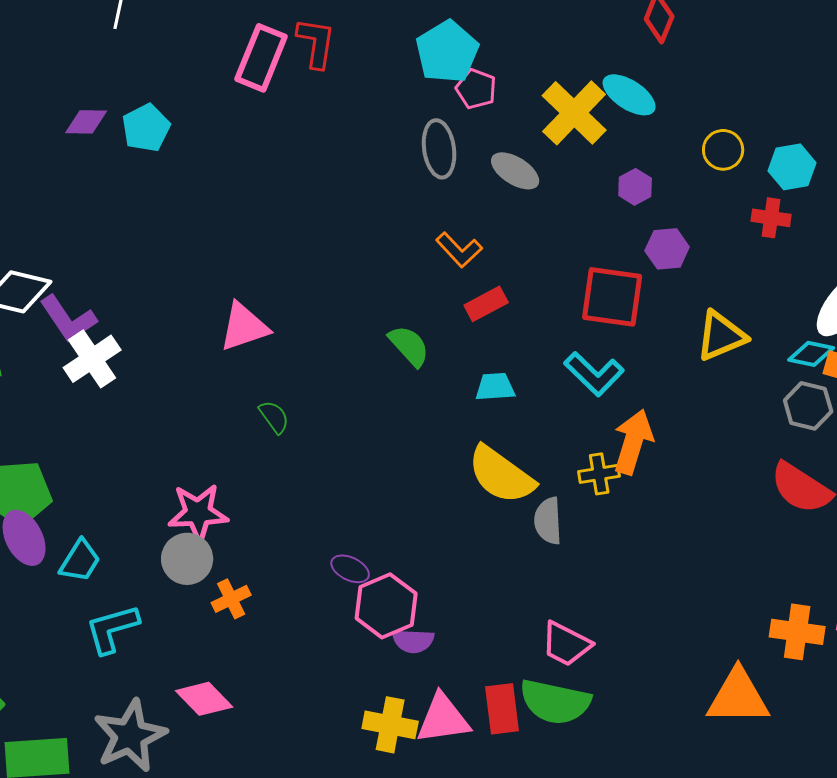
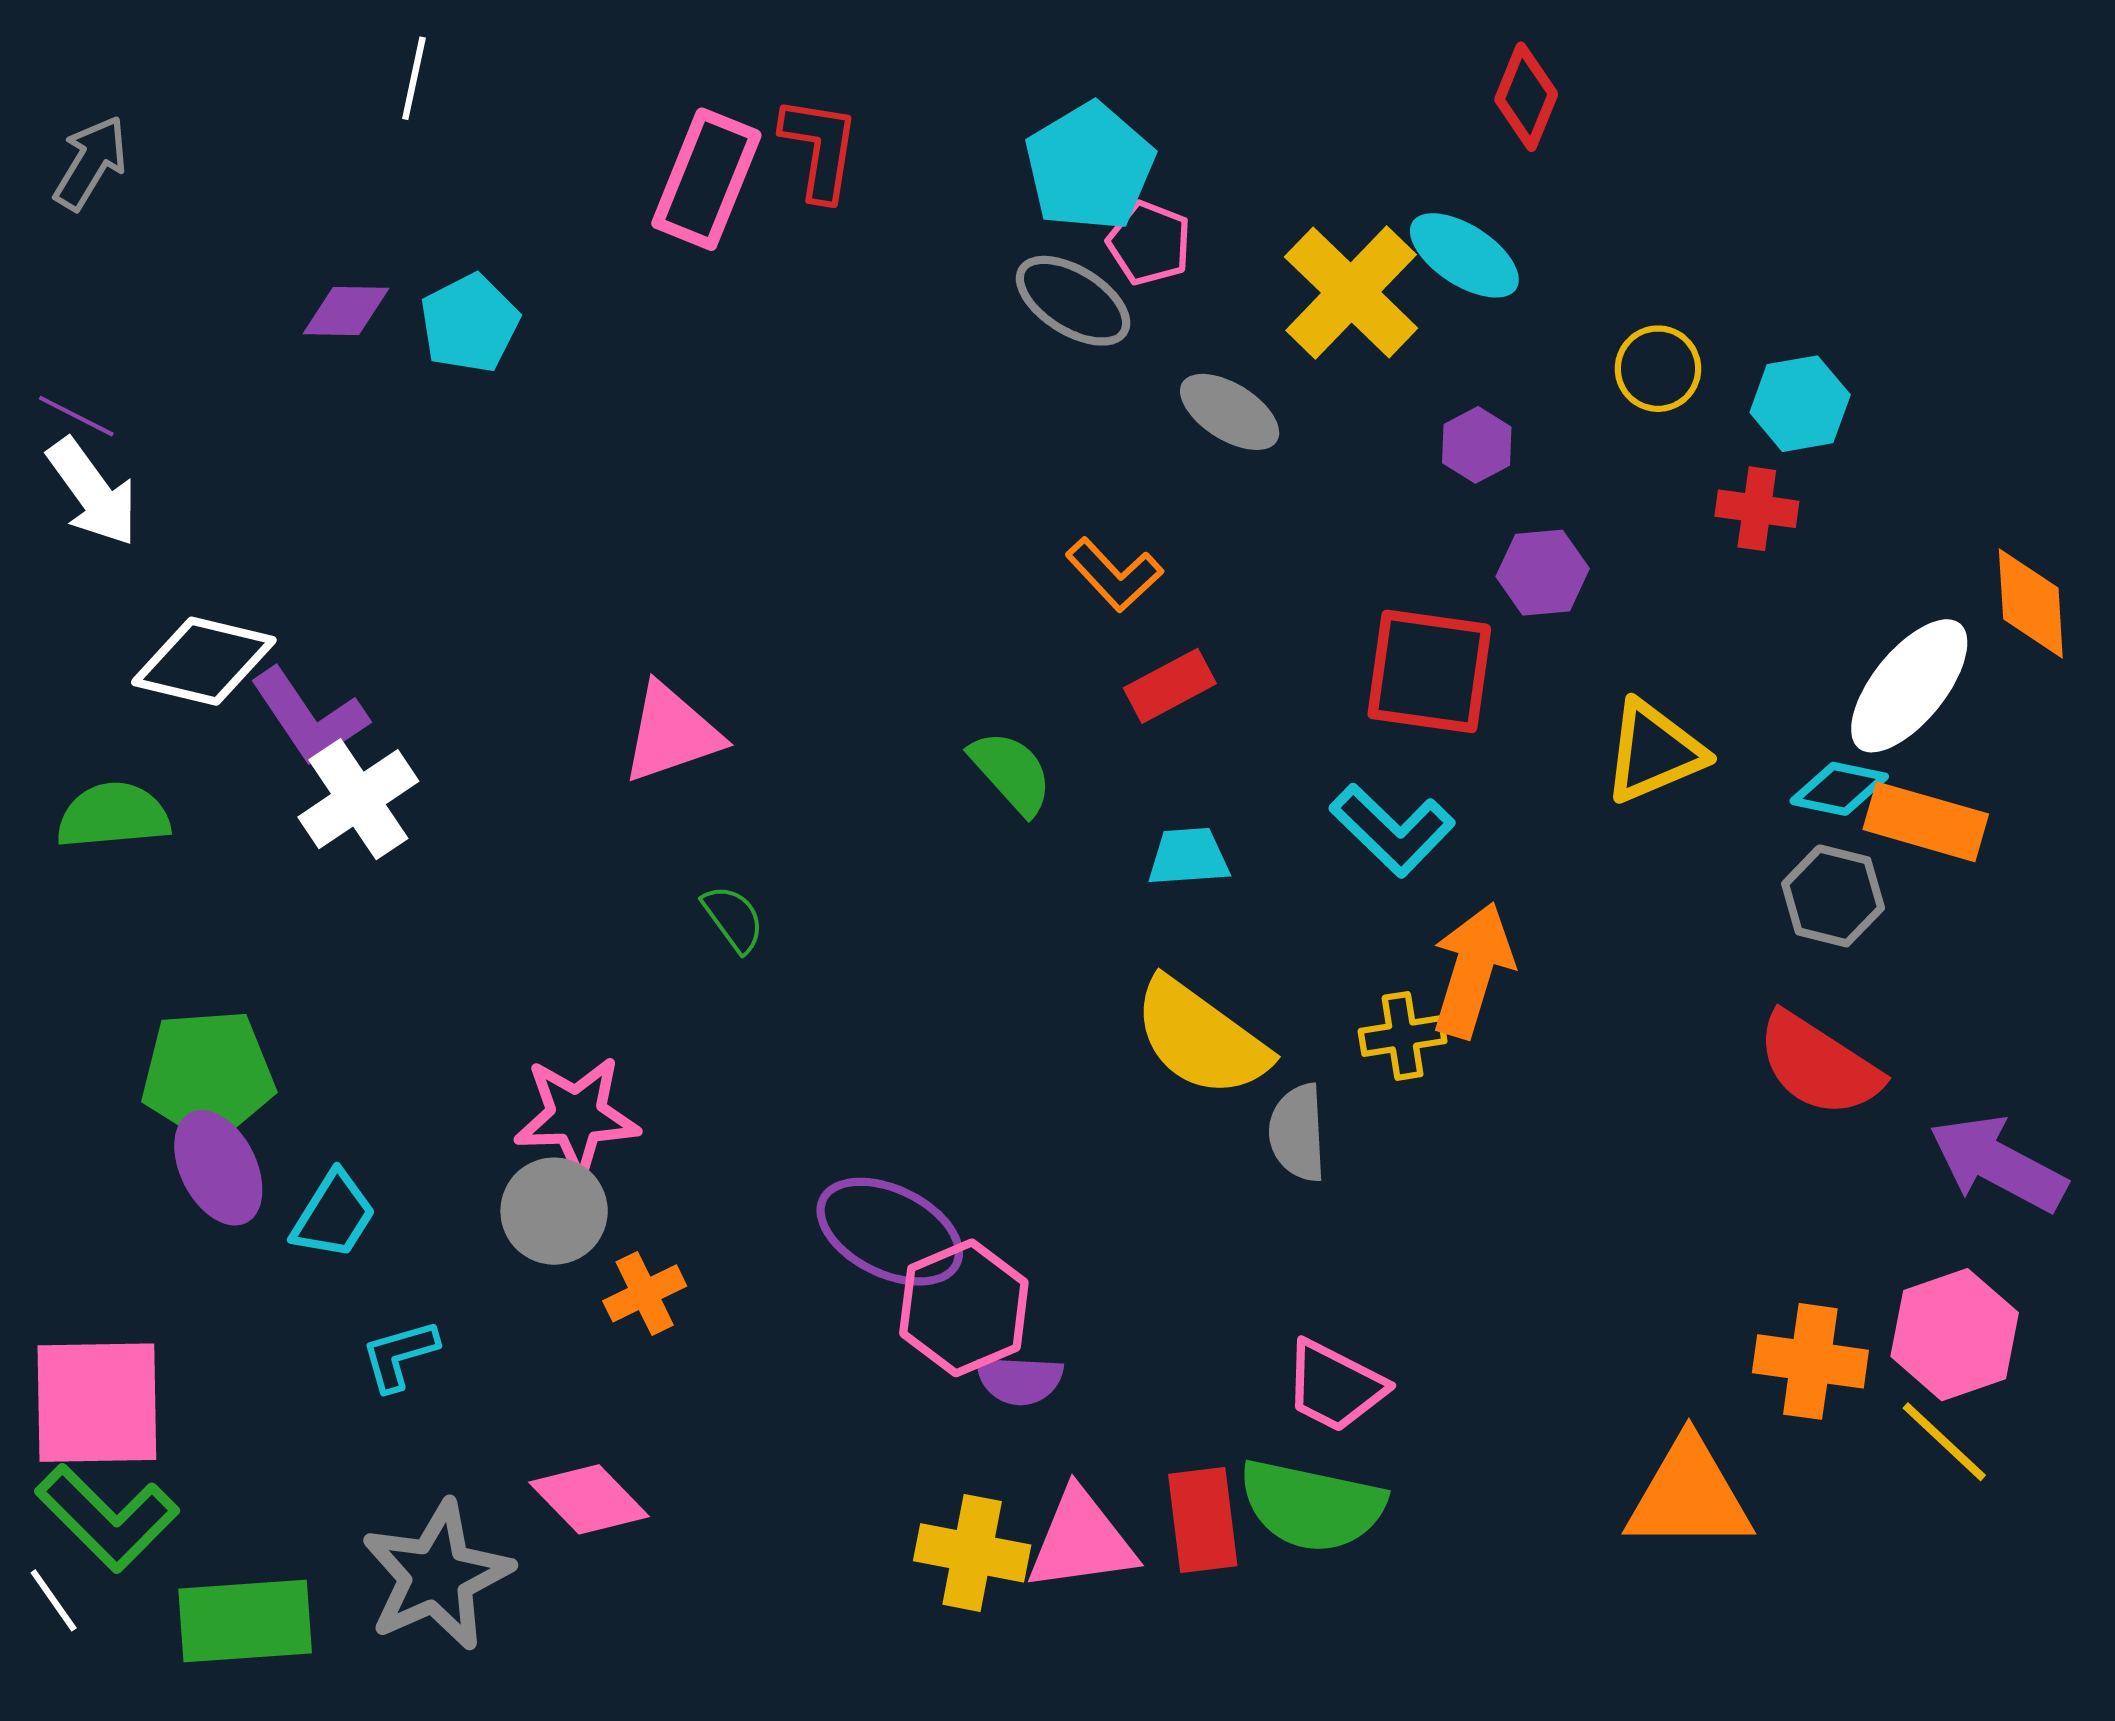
gray ellipse: (439, 149) -> (1073, 301), moved, turned -50
purple ellipse: (350, 569) -> (890, 1232), size x1.8
cyan L-shape: (112, 629) -> (400, 1355), size x0.7

